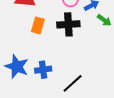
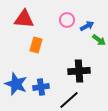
black cross: (68, 24) -> (79, 71), moved

